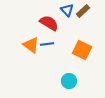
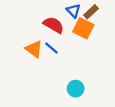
blue line: (47, 44) -> (51, 48), turned 48
orange square: (82, 50) -> (83, 28), moved

